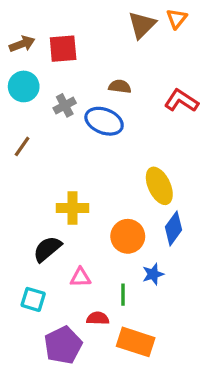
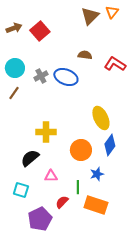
red square: (63, 49) -> (40, 31), turned -36
cyan circle: (24, 86) -> (15, 68), moved
brown semicircle: (120, 86) -> (85, 55), moved
gray cross: (65, 105) -> (41, 76), moved
red semicircle: (98, 318) -> (62, 202), turned -48
orange rectangle: (136, 342) -> (96, 205), moved

